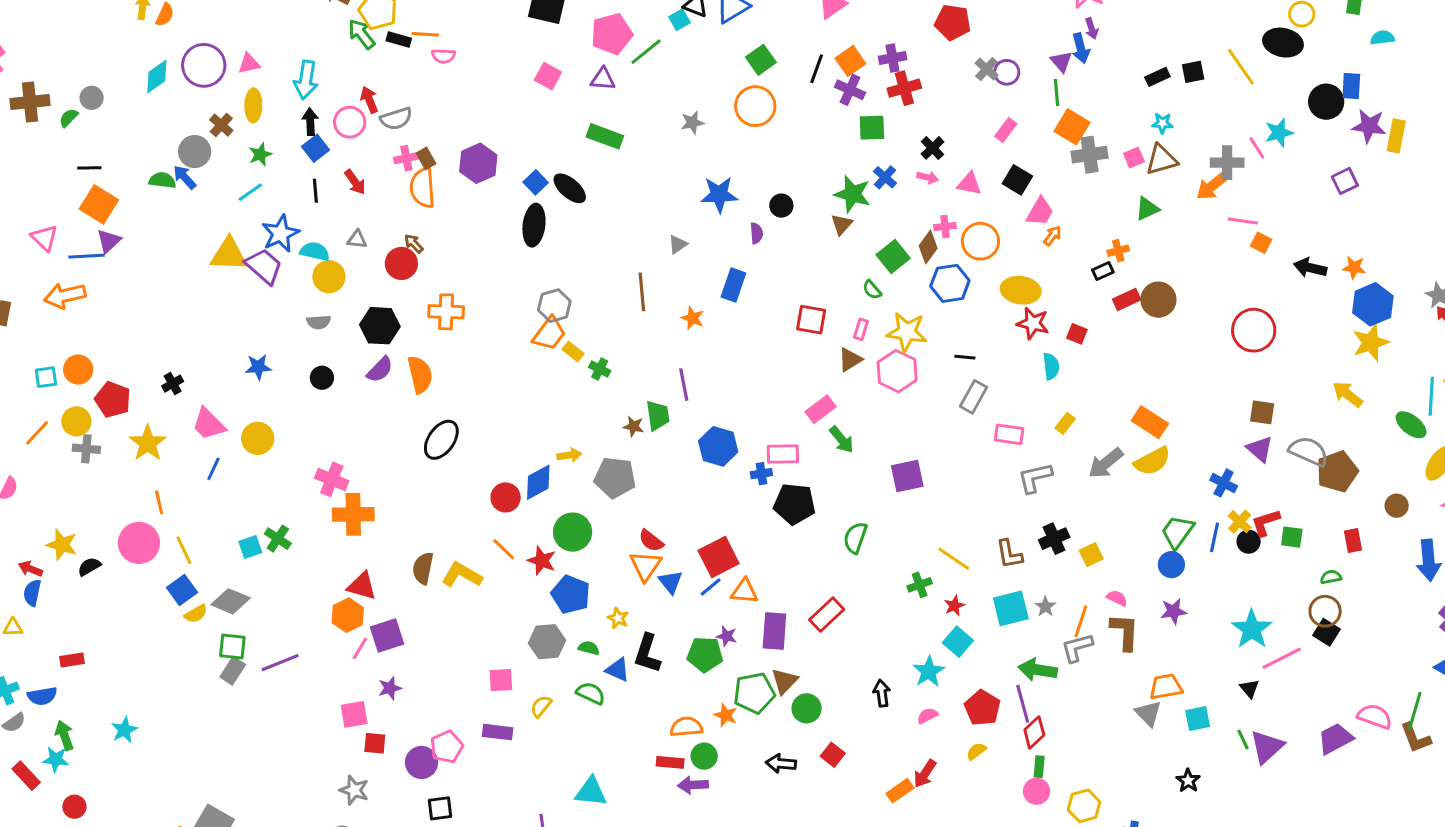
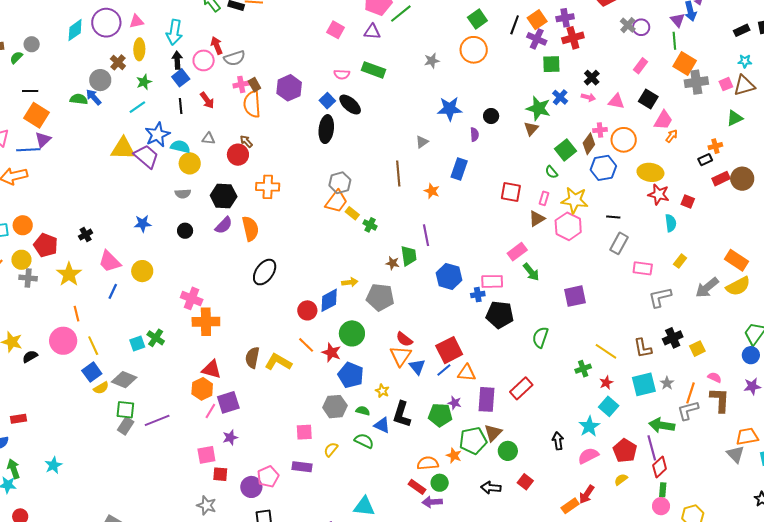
pink semicircle: (443, 56) -> (342, 74), moved
pink semicircle: (927, 716) -> (588, 456), size x1.5
red rectangle: (670, 762) -> (417, 487), turned 30

